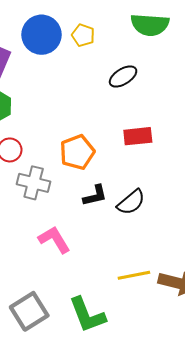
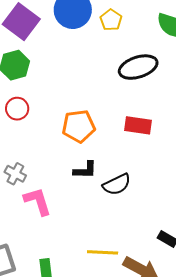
black ellipse: (123, 76) -> (138, 67), size x1.4
gray cross: (34, 183) -> (15, 174), moved, size x0.7

